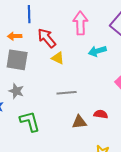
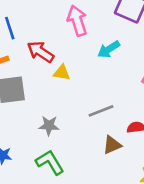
gray star: (16, 91) -> (49, 126), moved
gray line: (67, 93) -> (101, 111), moved

